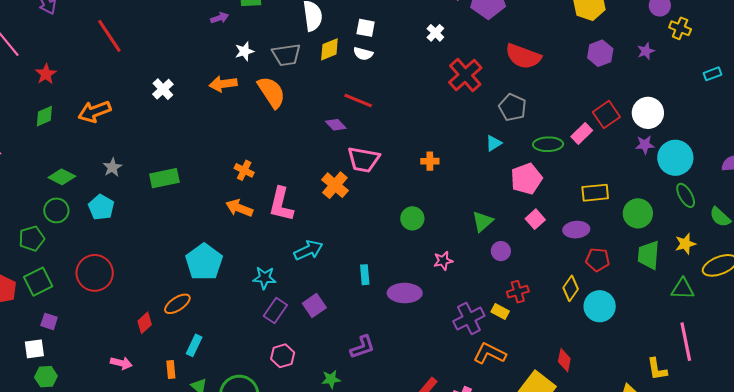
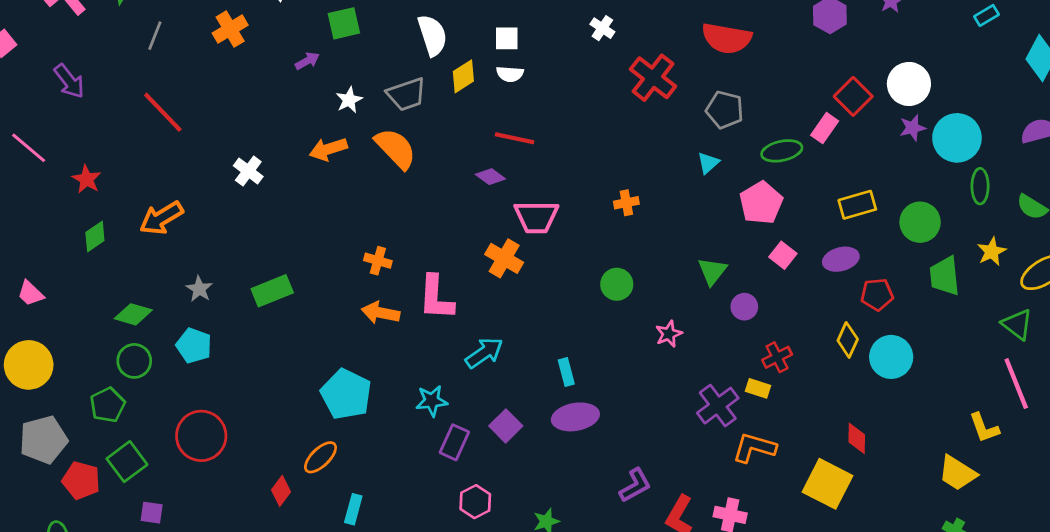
green ellipse: (686, 195) -> (980, 186), turned 40
green triangle: (683, 289) -> (1017, 324), moved, turned 45
purple ellipse: (405, 293) -> (575, 417), moved
purple L-shape: (362, 347) -> (635, 485), moved

